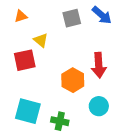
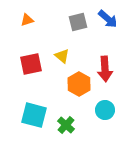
yellow triangle: (41, 40) -> (62, 56), moved
green cross: (60, 121) -> (66, 125), turned 30

